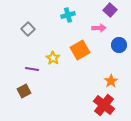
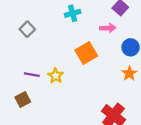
yellow star: (53, 58) -> (56, 76), moved
orange star: (111, 81) -> (129, 73), moved

